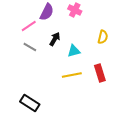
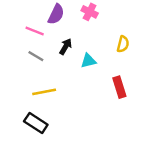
pink line: (29, 26) -> (35, 31), turned 56
yellow line: (72, 75) -> (44, 92), moved

